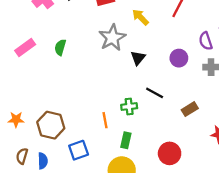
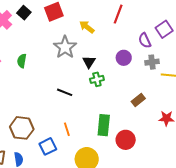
black line: (155, 93) -> (65, 92), moved
green cross: (129, 106) -> (97, 79), moved
orange line: (105, 120) -> (67, 129), moved
green rectangle: (126, 140) -> (104, 125), moved, size x1.5

